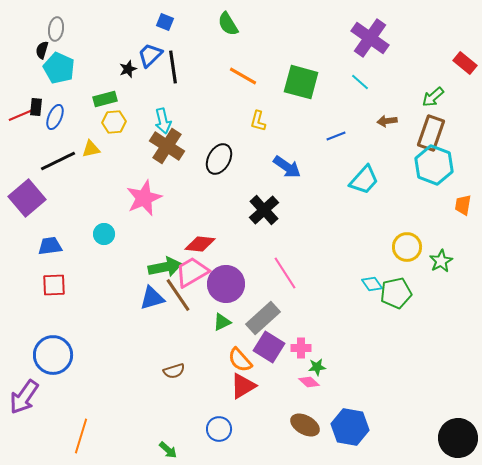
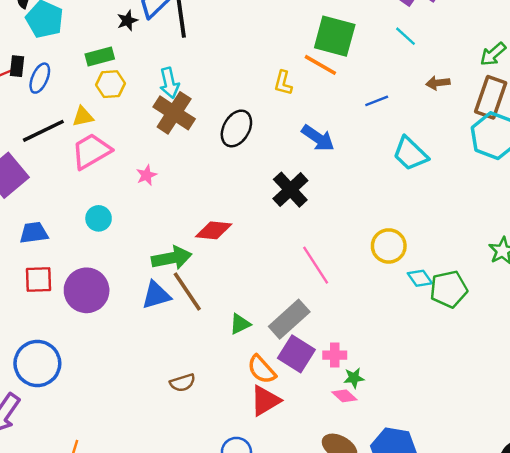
orange line: (243, 76) -> (320, 65), moved
cyan trapezoid: (364, 180) -> (410, 154), turned 92
pink star: (144, 198) -> (146, 175), size x0.5
yellow circle: (407, 247) -> (389, 246), moved
pink trapezoid: (192, 272) -> (91, 151), moved
purple circle: (226, 284) -> (87, 290), moved

